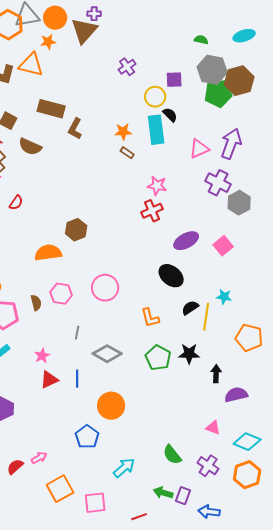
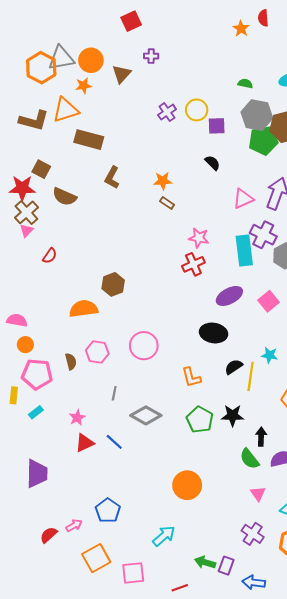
purple cross: (94, 14) -> (151, 56), moved
brown triangle: (84, 31) -> (122, 74), size x0.7
orange triangle: (31, 65) -> (66, 110), turned -32
yellow circle: (155, 97) -> (197, 110), moved
brown rectangle: (51, 109) -> (89, 140), moved
cyan rectangle: (156, 130) -> (244, 251), moved
black ellipse: (171, 276) -> (214, 333), turned -30
blue line: (77, 379) -> (114, 442), turned -48
orange circle: (111, 406) -> (187, 485), moved
pink triangle: (213, 428) -> (258, 494), turned 35
blue pentagon: (87, 437) -> (108, 511), moved
green semicircle: (172, 455) -> (249, 459), moved

